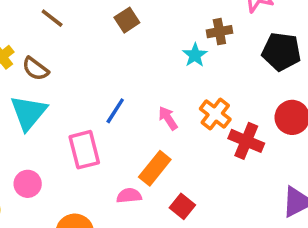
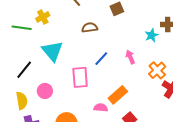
brown semicircle: (35, 69) -> (90, 28), moved, turned 126
cyan triangle: (28, 113) -> (52, 51), turned -30
pink arrow: (168, 118) -> (130, 57), moved

